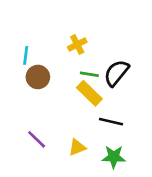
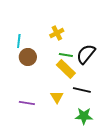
purple line: (37, 139) -> (27, 103), turned -35
yellow triangle: (77, 147) -> (57, 97), moved, turned -40

